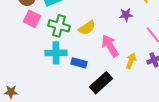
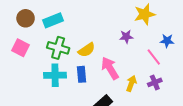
pink square: (32, 19) -> (20, 48), moved
blue rectangle: (79, 63) -> (81, 74), moved, turned 70

